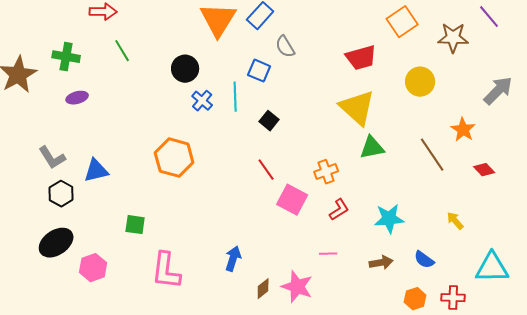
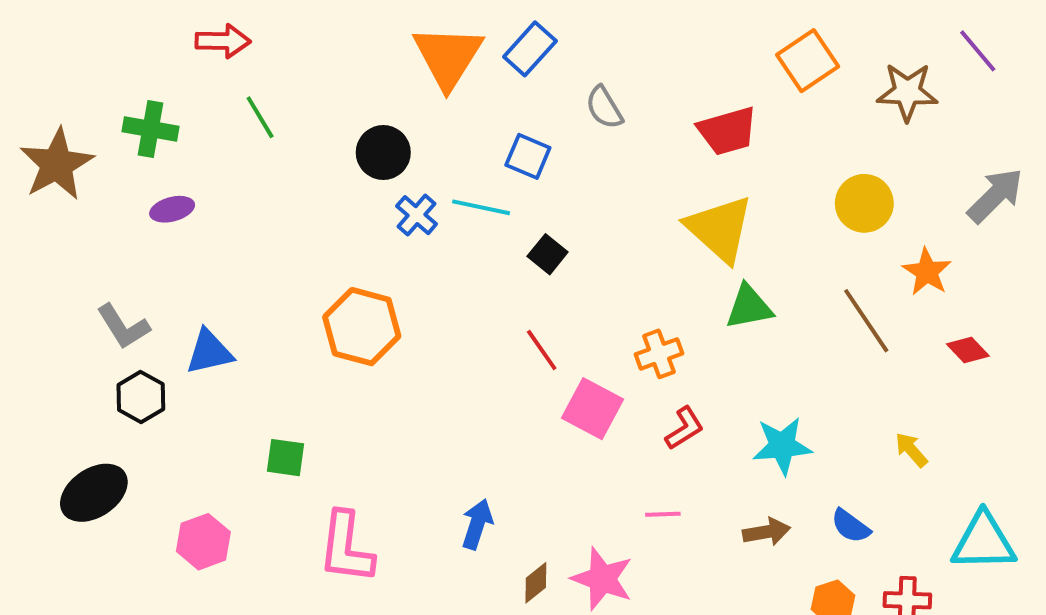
gray semicircle: (285, 47) -> (604, 108), moved
yellow circle: (420, 82) -> (864, 203), moved
cyan line: (235, 97) -> (481, 207), turned -76
black ellipse: (56, 243) -> (94, 493), moved

